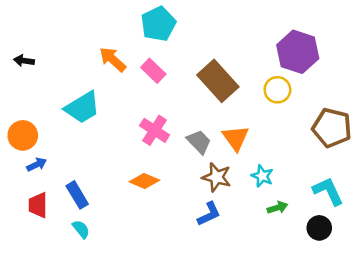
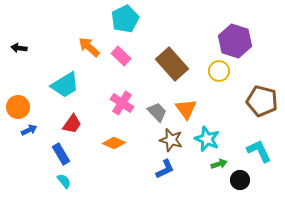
cyan star: (262, 176) -> (207, 139), size x1.4
red trapezoid: (38, 205) -> (72, 124), moved, turned -145
black circle: (319, 228) -> (240, 180), moved

